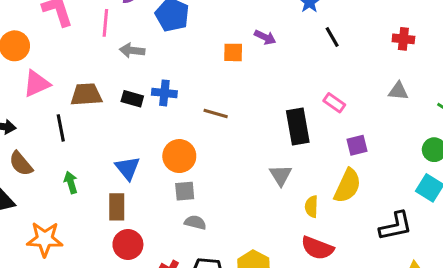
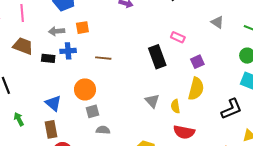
gray arrow: (132, 50) -> (57, 31), moved
orange square: (233, 52) -> (82, 28), moved
gray triangle: (398, 91) -> (217, 22), turned 40
brown trapezoid: (86, 95) -> (23, 46), moved, turned 35
gray triangle: (281, 175) -> (152, 101), moved

